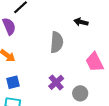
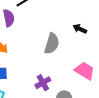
pink trapezoid: (95, 62) -> (85, 71), turned 135

